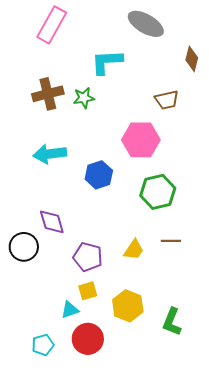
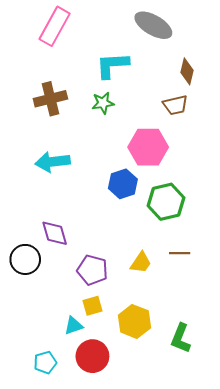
brown diamond: (192, 59) -> (187, 71), moved
green star: (84, 98) -> (103, 103), moved
blue hexagon: (99, 175) -> (123, 184), moved

